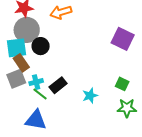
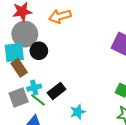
gray square: (16, 79) -> (19, 98), moved
cyan star: (90, 96) -> (78, 112), moved

